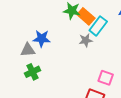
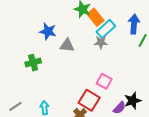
gray star: (86, 40) -> (101, 42), moved
gray triangle: (28, 50) -> (67, 45), moved

